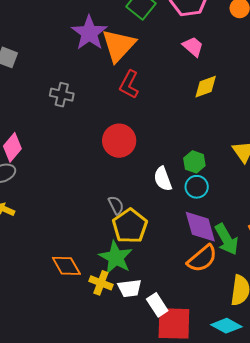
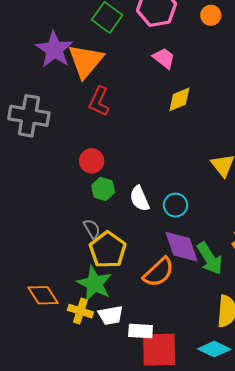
gray cross: (62, 95) -> (29, 116), size x1.6
red circle: (119, 141) -> (92, 161), size x0.7
green hexagon: (194, 162) -> (103, 189), moved
orange semicircle: (202, 259) -> (159, 272), moved
white rectangle: (157, 305) -> (141, 331), turned -50

